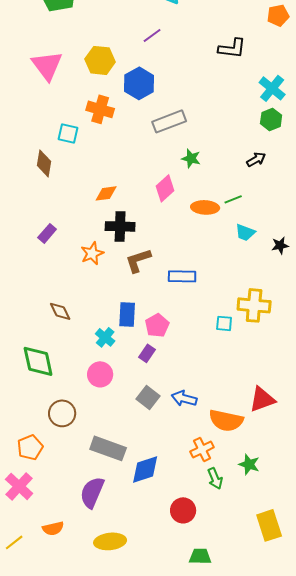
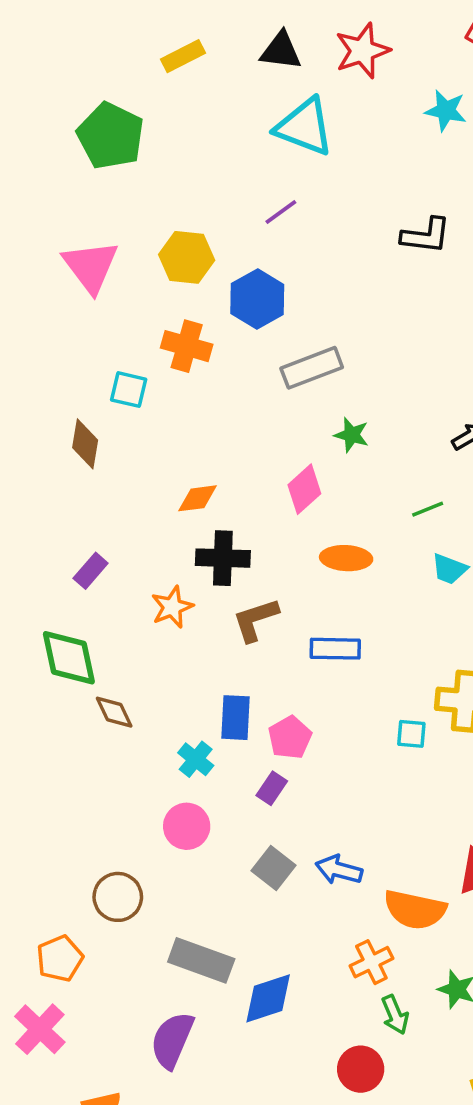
orange ellipse: (205, 207) -> (346, 558), moved
green diamond: (38, 361) -> (69, 658), moved
red circle: (183, 510) -> (361, 1069), moved

